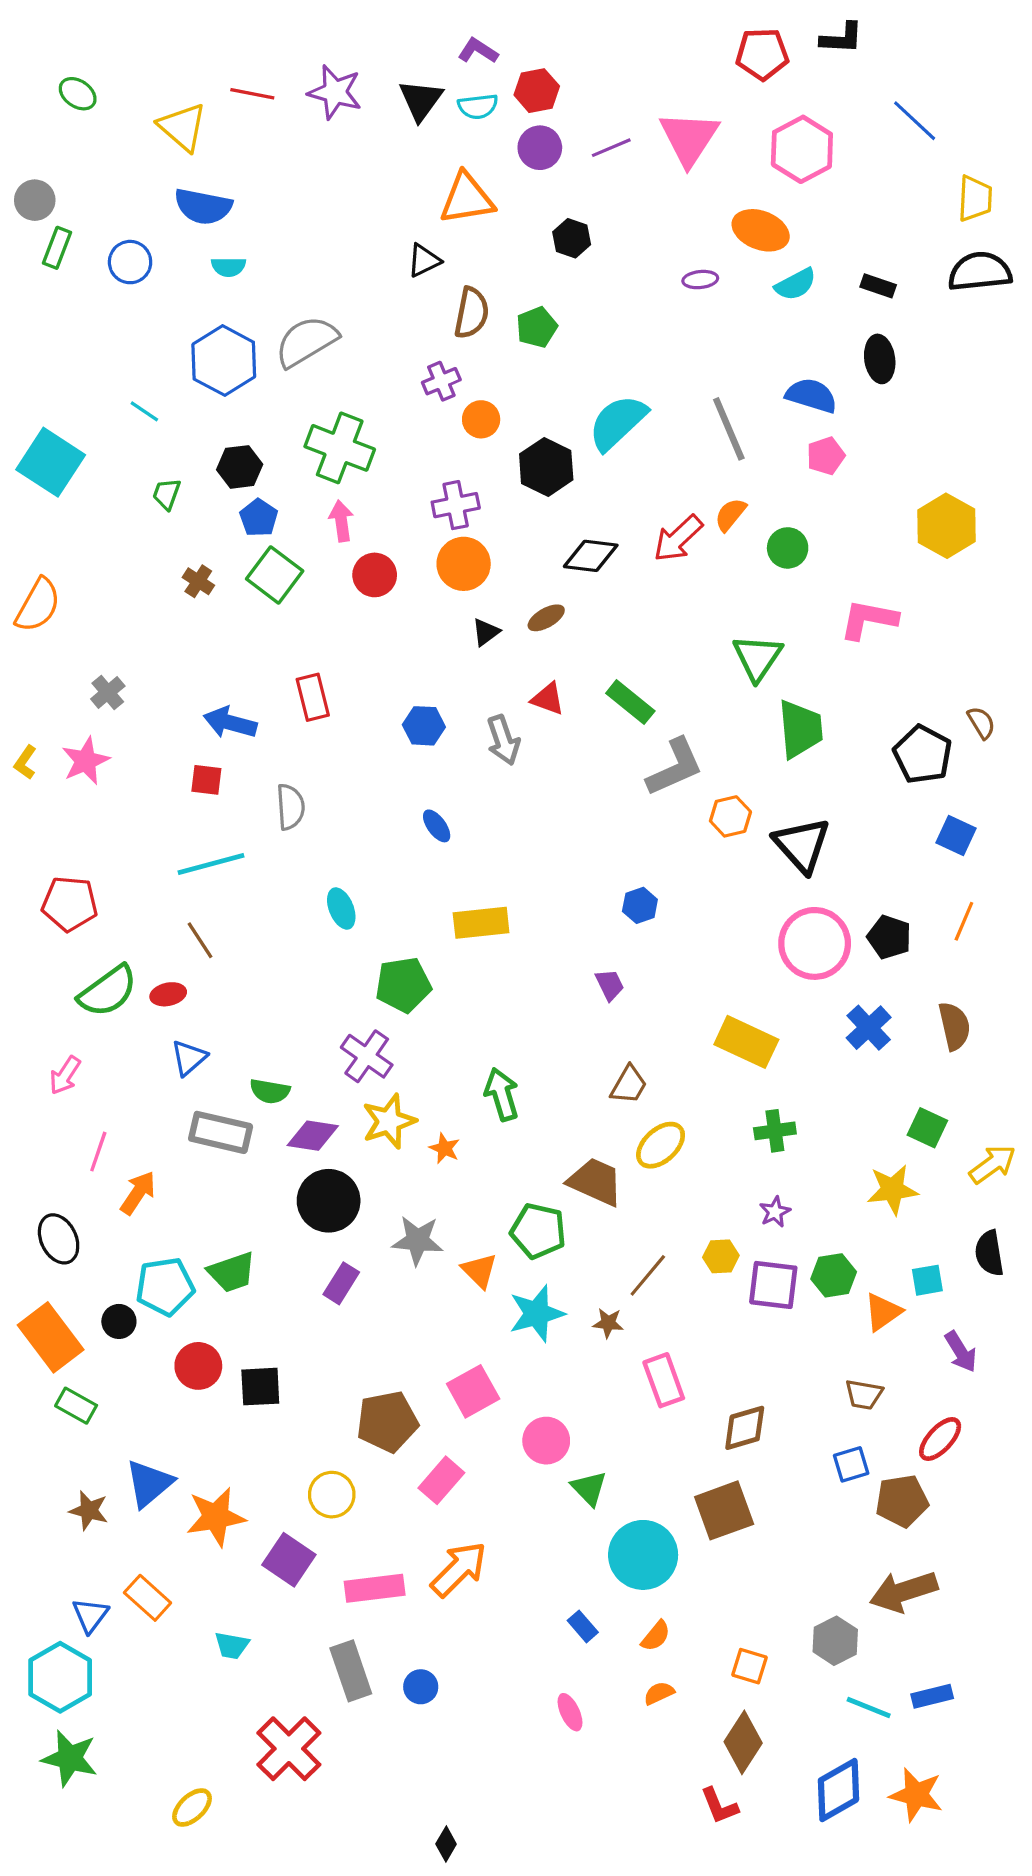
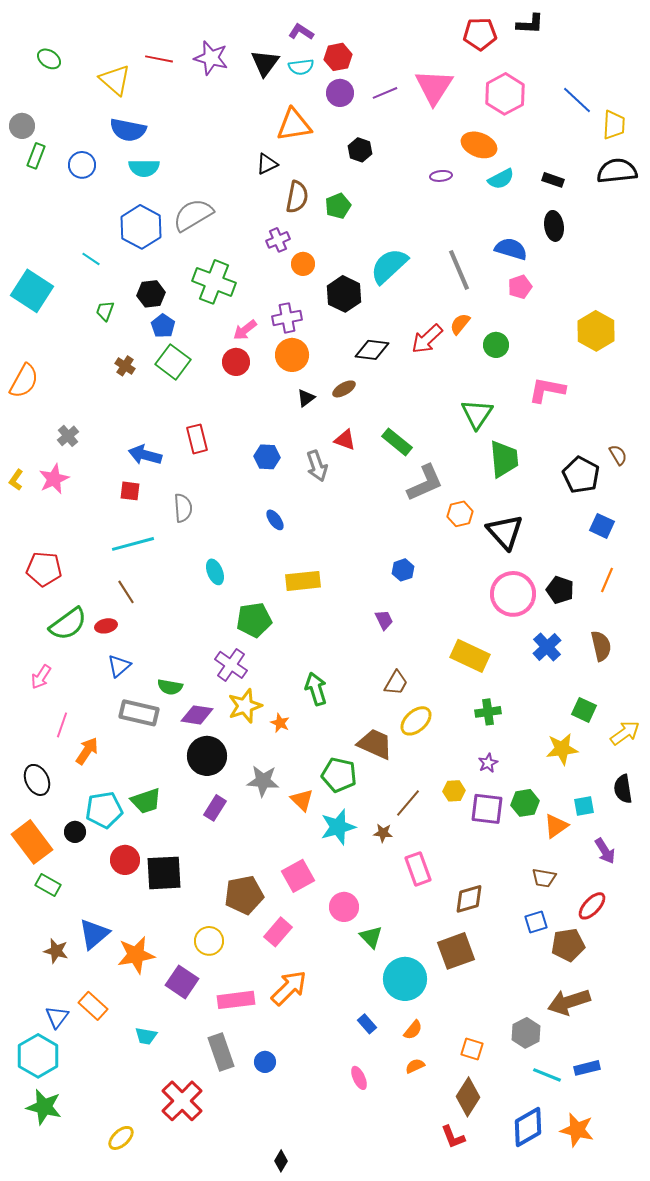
blue line: (915, 121) -> (577, 100), moved
cyan semicircle: (229, 267) -> (144, 168), size x1.4
pink arrow: (341, 521) -> (245, 330), moved, turned -120
black square: (260, 1387) -> (164, 873), size x1.4

